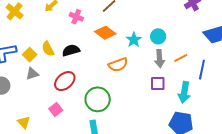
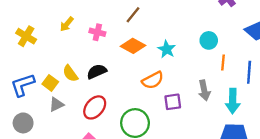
cyan circle: (158, 36) -> (209, 40), moved
orange line: (181, 58) -> (223, 62), turned -48
gray arrow: (160, 59) -> (204, 90), moved
purple square: (158, 84) -> (173, 102), moved

